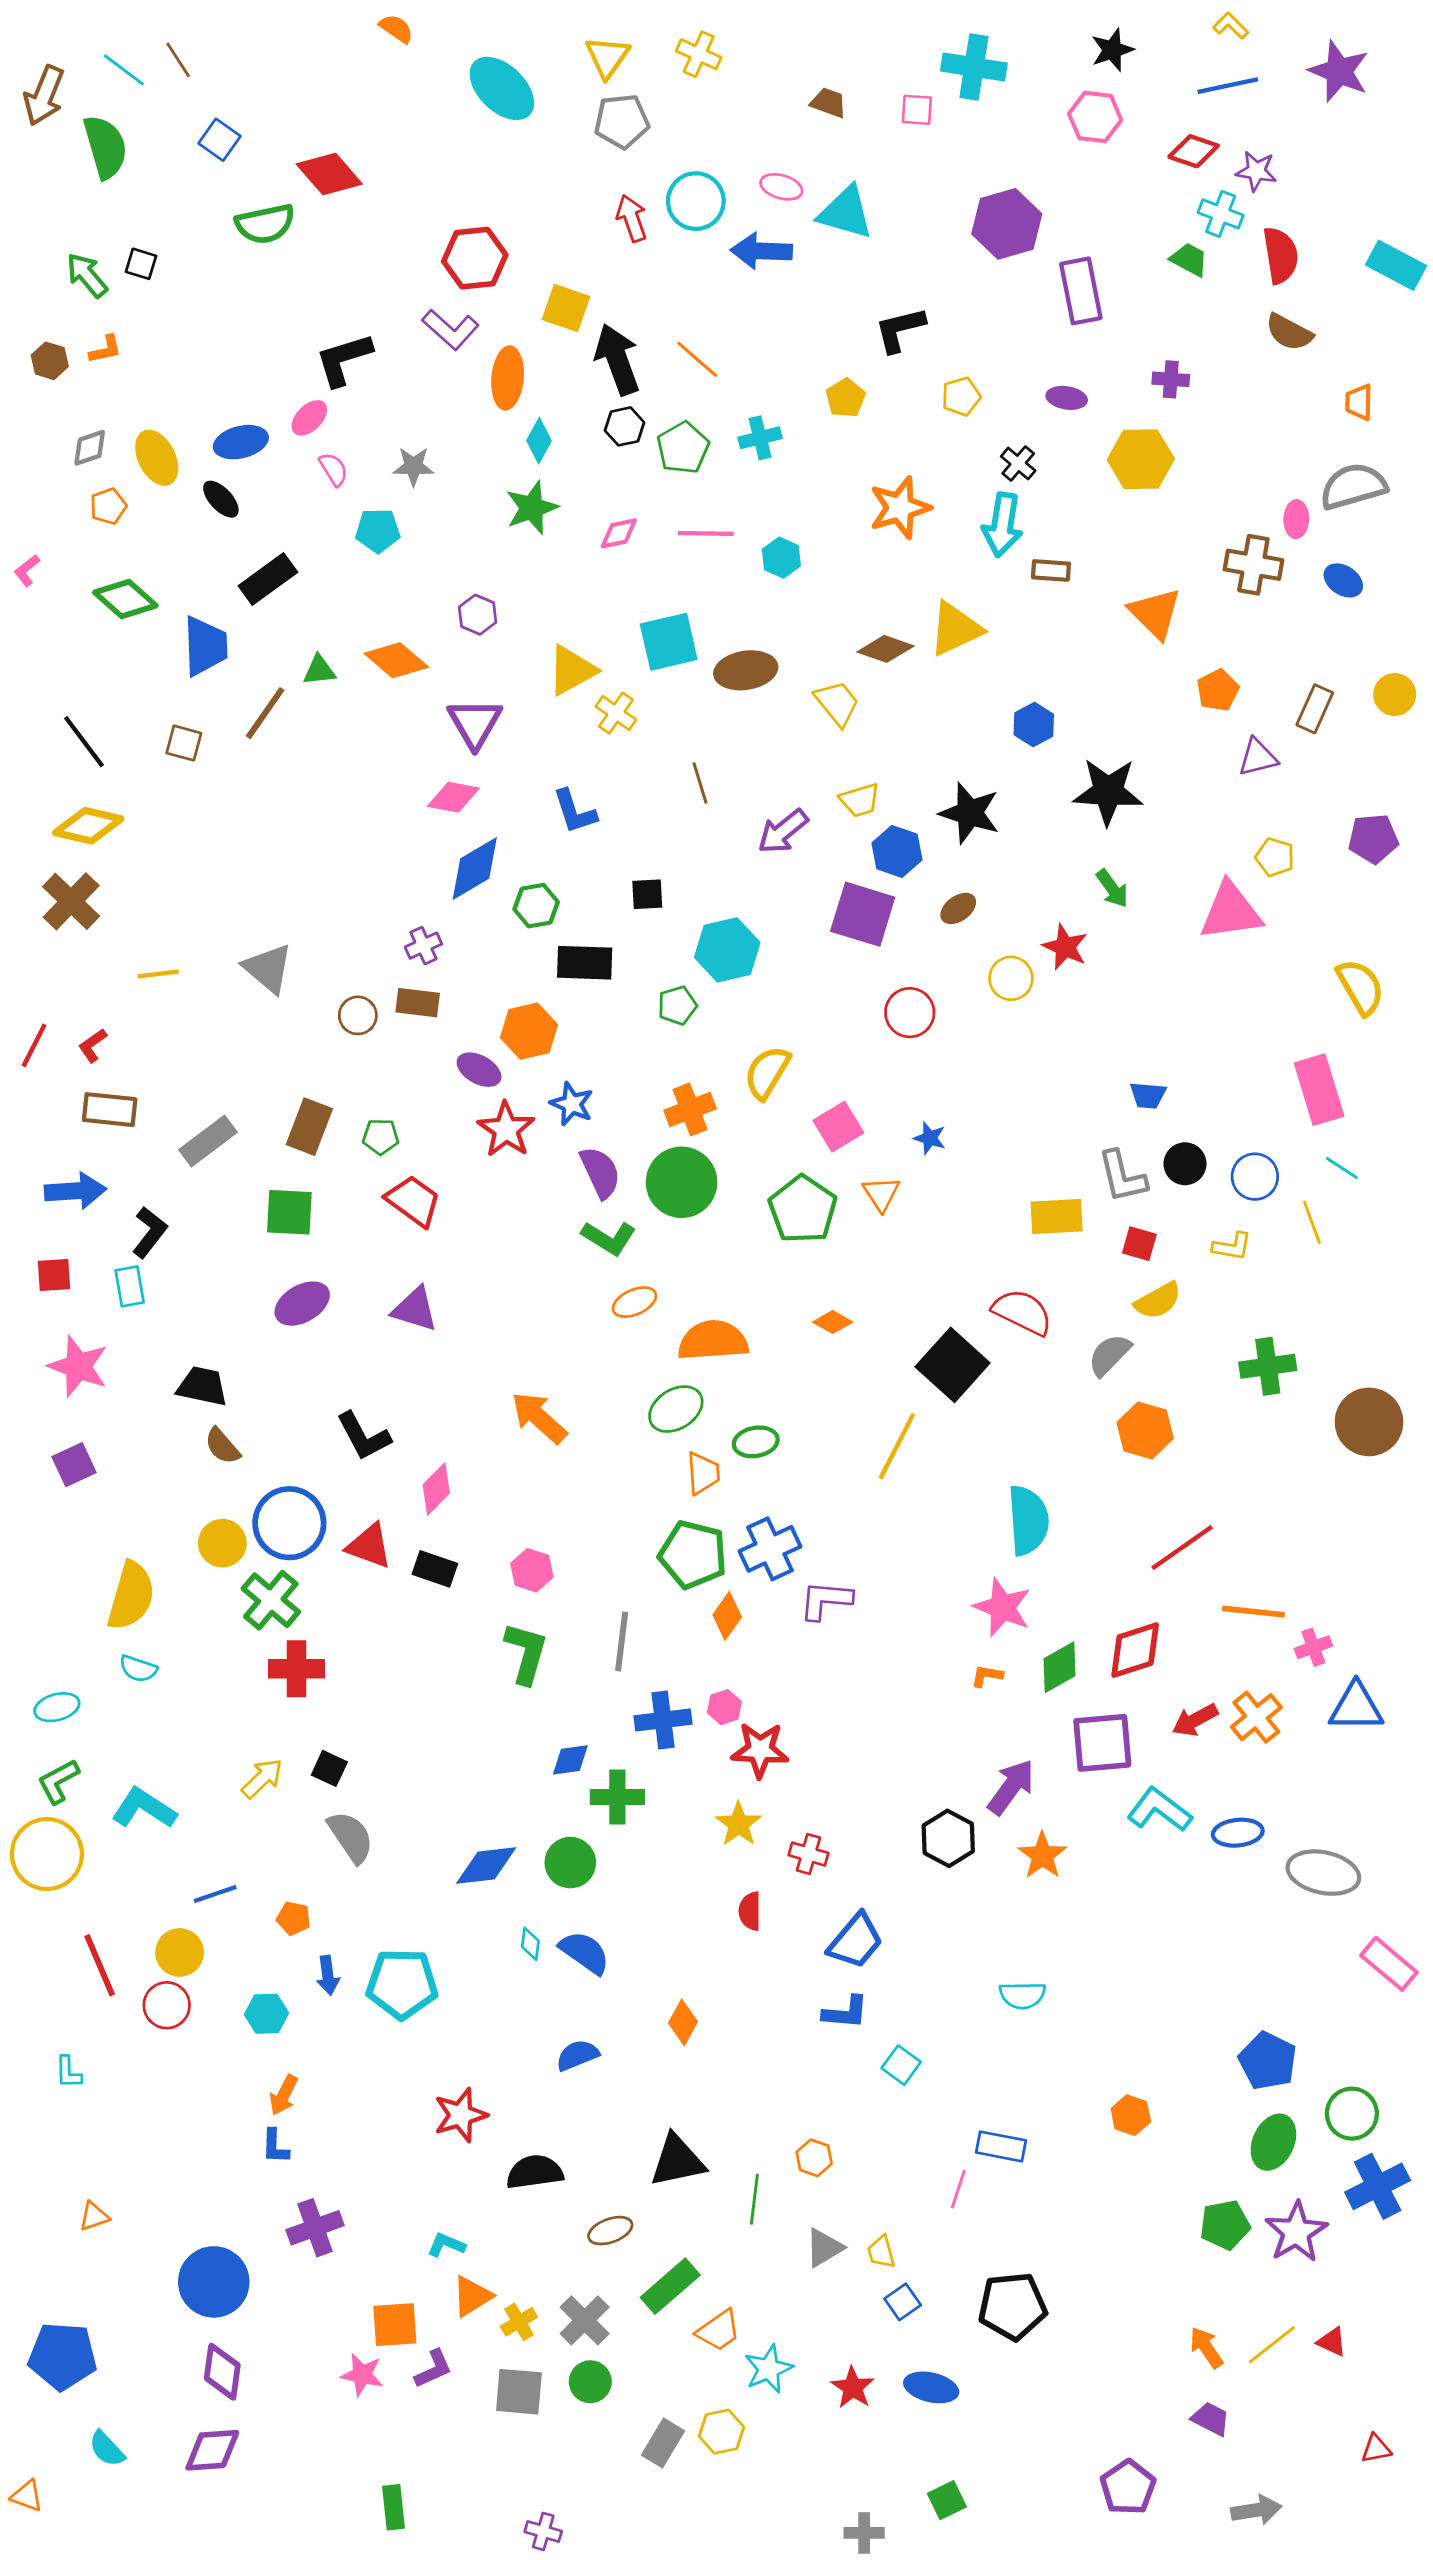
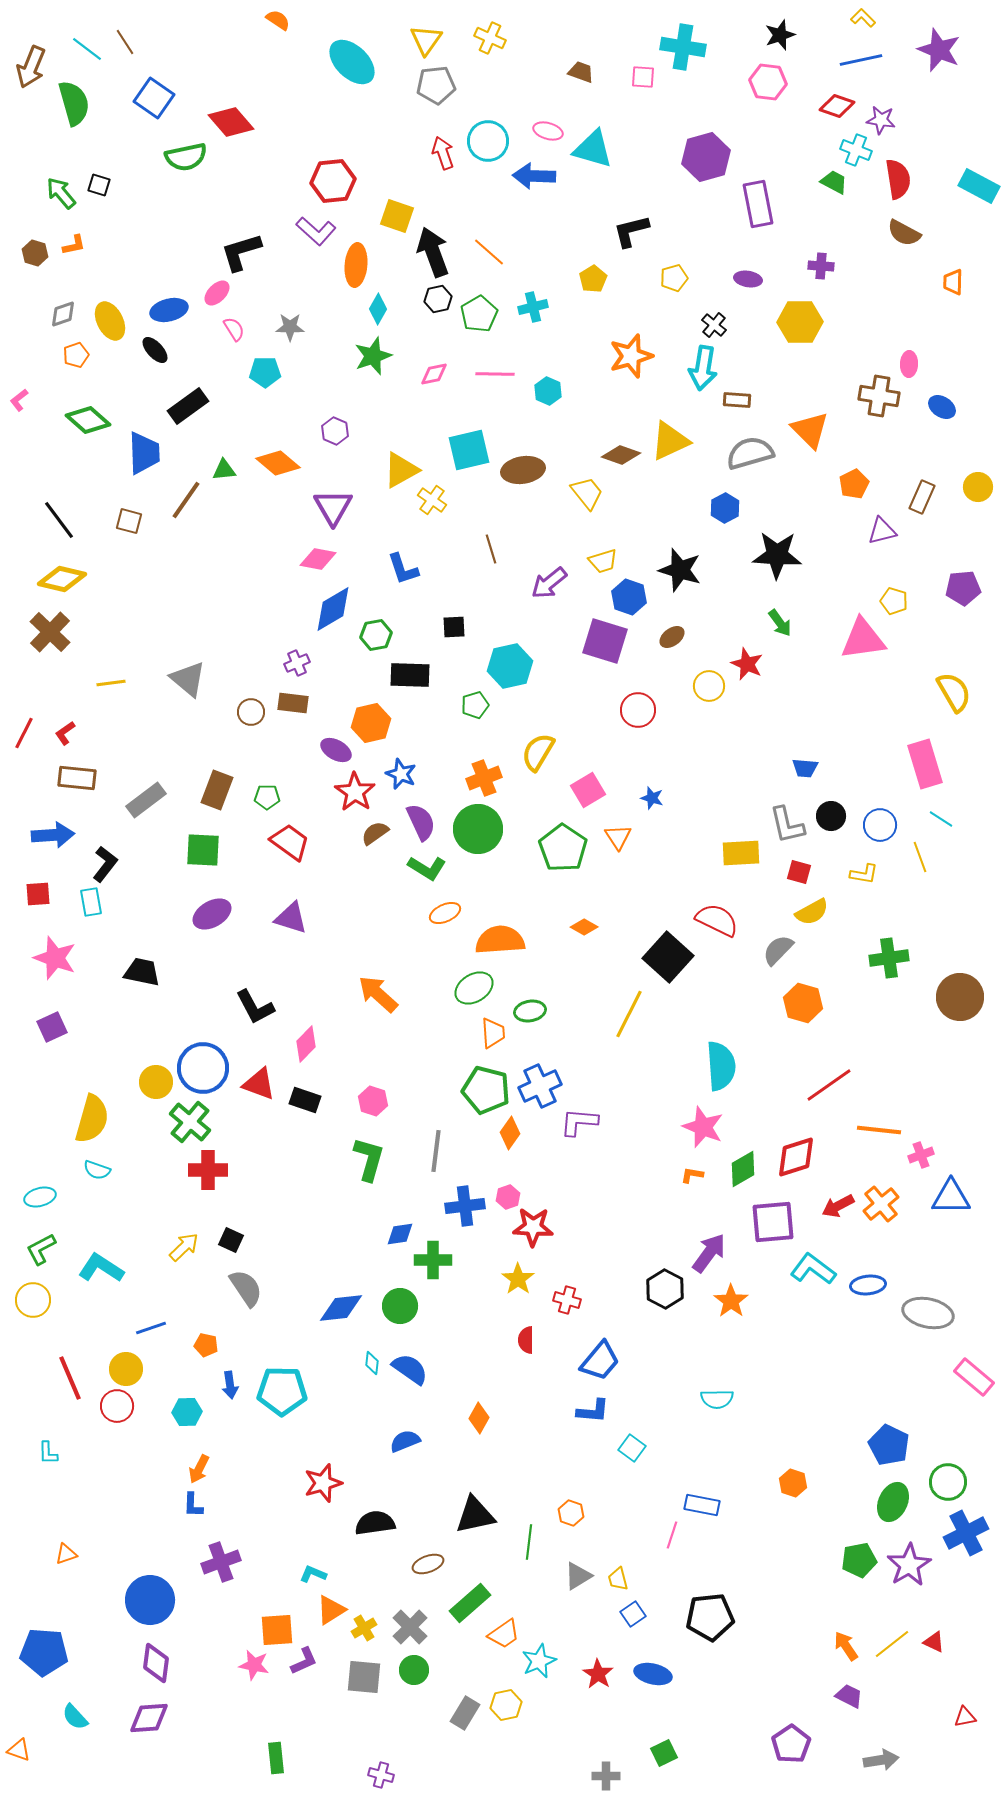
blue square: (219, 140) -> (154, 98), size x1.4
gray semicircle: (1353, 486) -> (750, 453), moved
brown semicircle: (222, 1446) -> (375, 833), moved, turned 96
yellow circle: (47, 1854) -> (33, 1300), size x0.7

